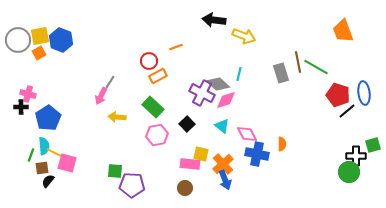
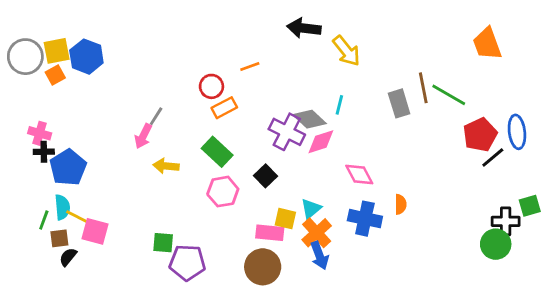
yellow arrow: (244, 36) -> (346, 51), turned 30
red pentagon: (338, 95) -> (480, 135), turned 30
black cross: (21, 107) -> (44, 152), moved
cyan triangle: (222, 126) -> (311, 209), moved, turned 42
pink diamond: (247, 134) -> (359, 174), moved
brown circle: (185, 188) -> (263, 267), size x1.6

